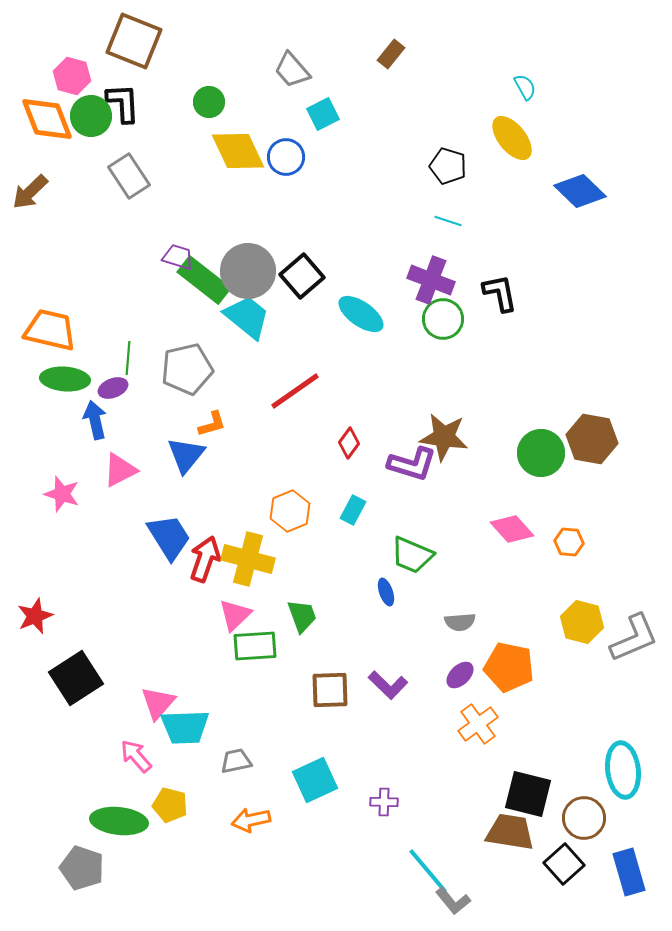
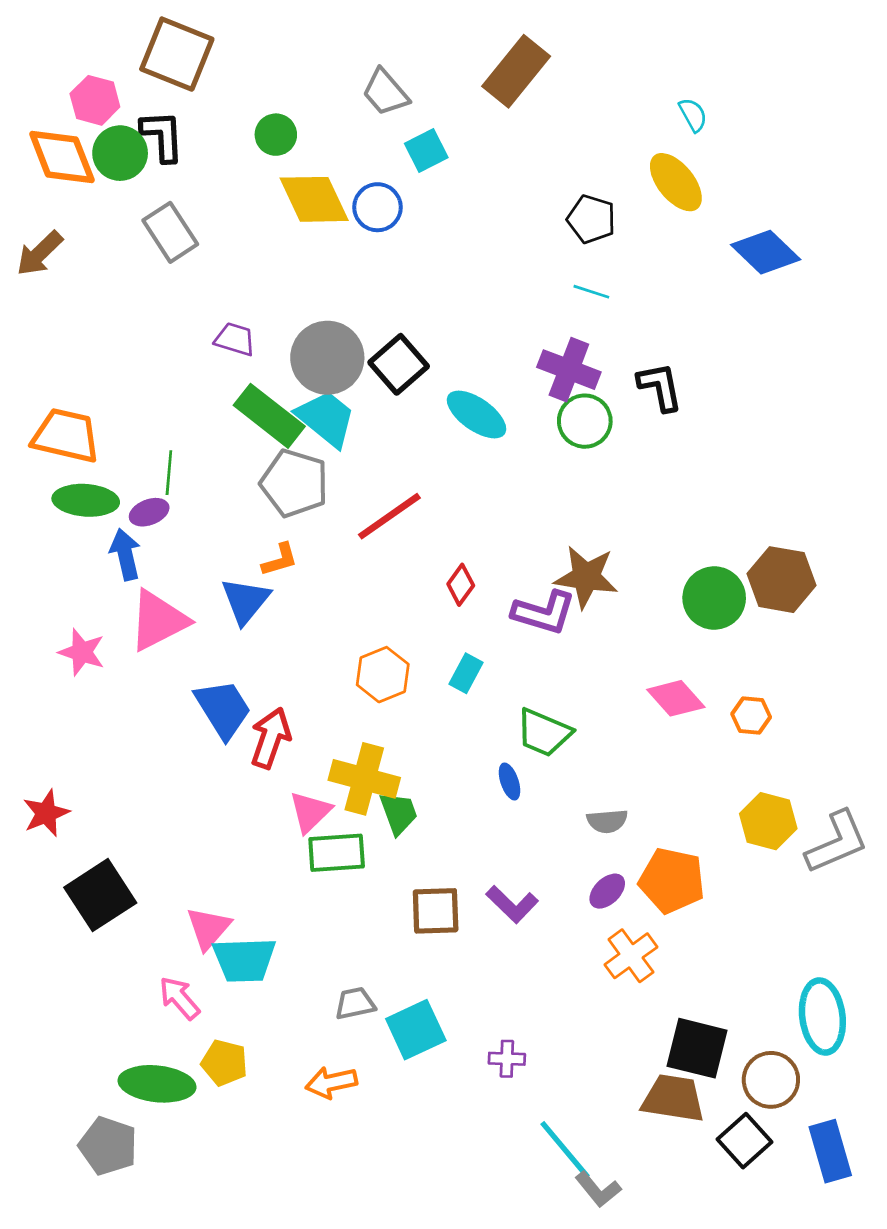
brown rectangle: (391, 54) -> (516, 71), size x1.8
green rectangle: (204, 280) -> (269, 416), moved
gray pentagon: (187, 369) -> (294, 483), moved, turned 30
pink triangle: (120, 470) -> (158, 620), size x1.4
yellow cross: (248, 559) -> (364, 779), moved
gray trapezoid: (236, 761) -> (355, 1003), moved

